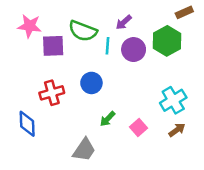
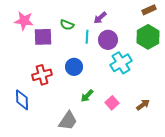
green semicircle: (83, 31) -> (67, 25), size x0.6
green hexagon: (167, 41) -> (148, 37), moved
cyan cross: (173, 100) -> (121, 63), moved

